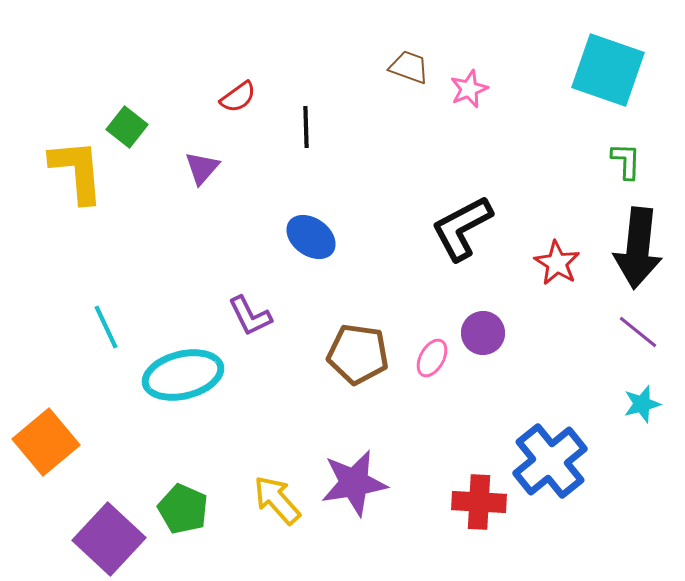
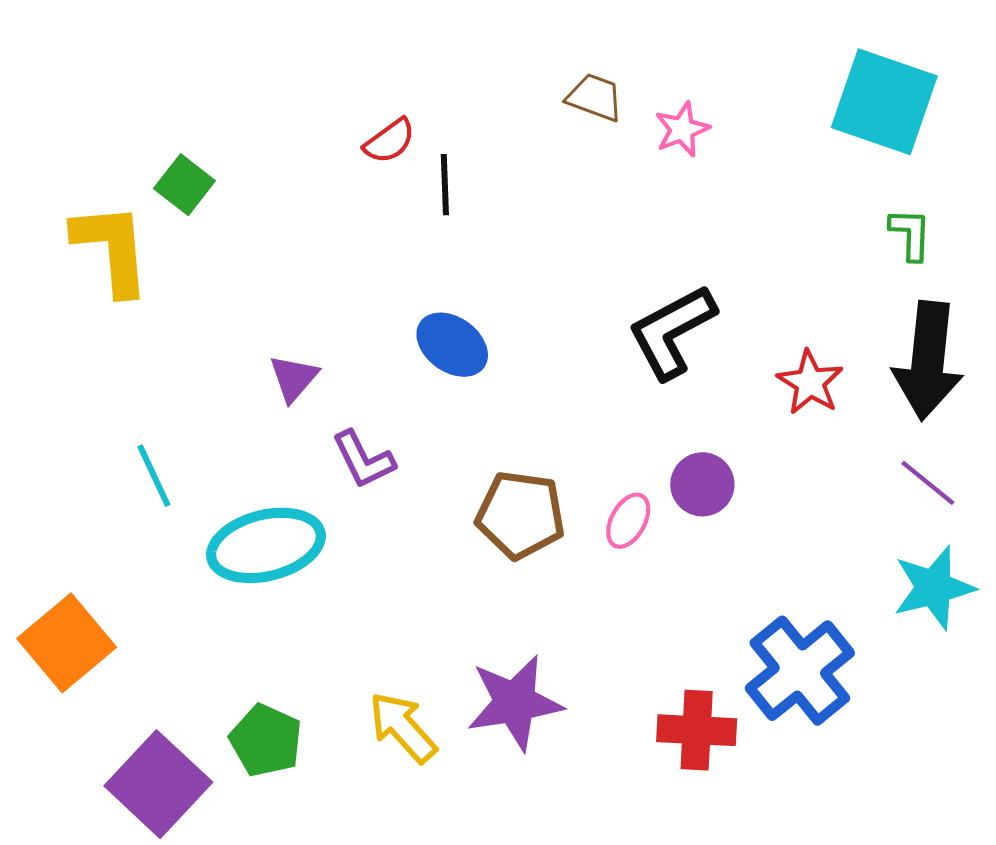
red semicircle: (238, 97) -> (390, 141), moved
purple triangle: (202, 168) -> (294, 378), moved
cyan star: (642, 404) -> (934, 588), size x1.5

